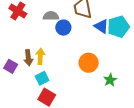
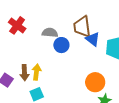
blue triangle: (101, 26) -> (93, 39), moved
orange circle: (89, 63) -> (95, 82), moved

